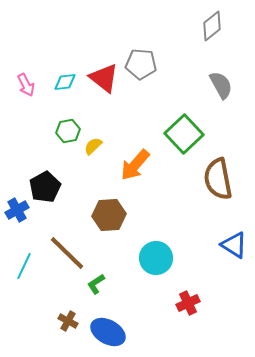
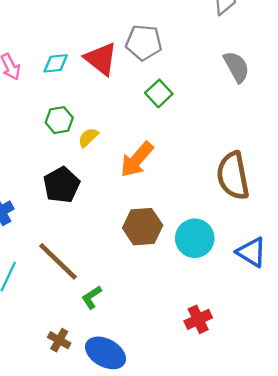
green square: (184, 134) -> (159, 93), moved, size x0.6
black pentagon: (45, 187) -> (62, 185), moved
brown hexagon: (109, 215) -> (143, 227), moved
cyan circle: (156, 258) -> (195, 238), moved

